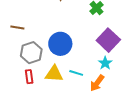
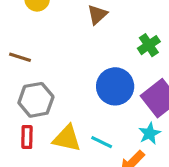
blue circle: (60, 44) -> (115, 86), moved

